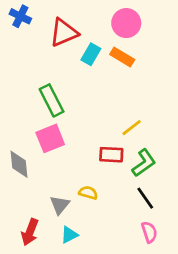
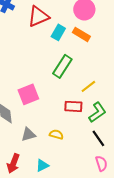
green rectangle: (52, 100) -> (62, 66), moved, turned 60
gray triangle: (60, 205) -> (28, 134), moved, turned 35

